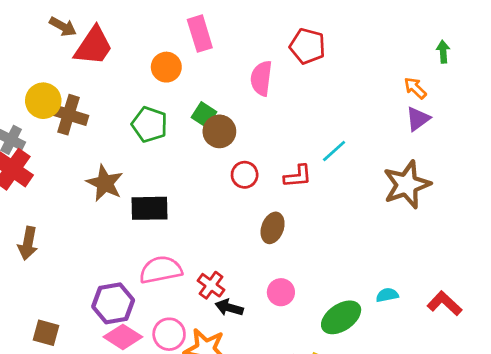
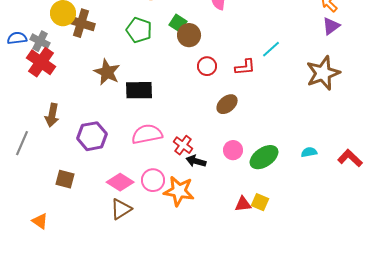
brown ellipse: (273, 228) -> (227, 104), turned 30
purple hexagon: (113, 303) -> (92, 136), moved
green ellipse: (341, 317) -> (264, 157), moved

